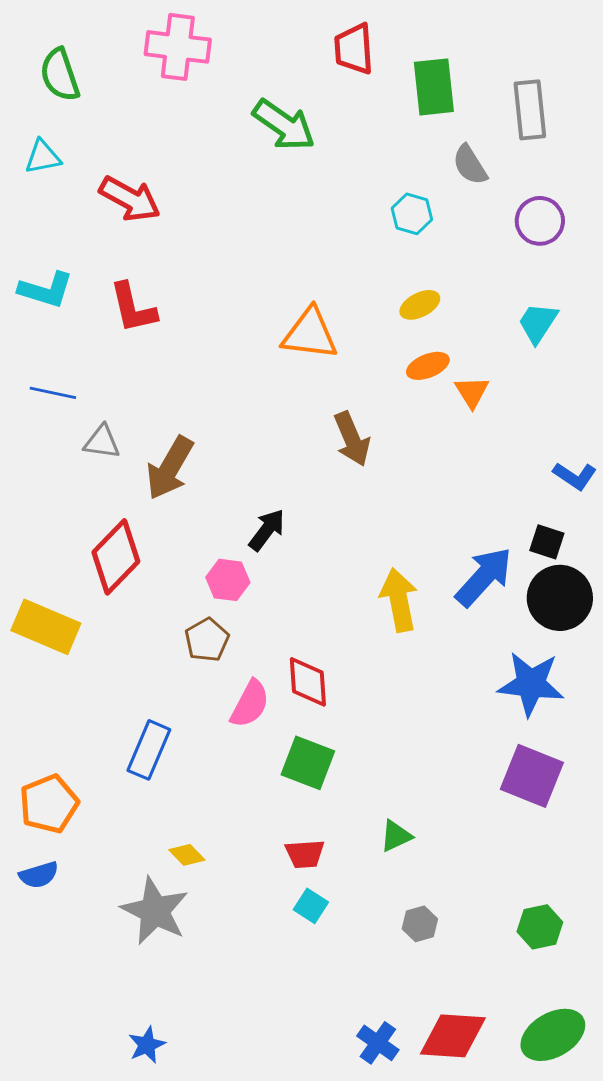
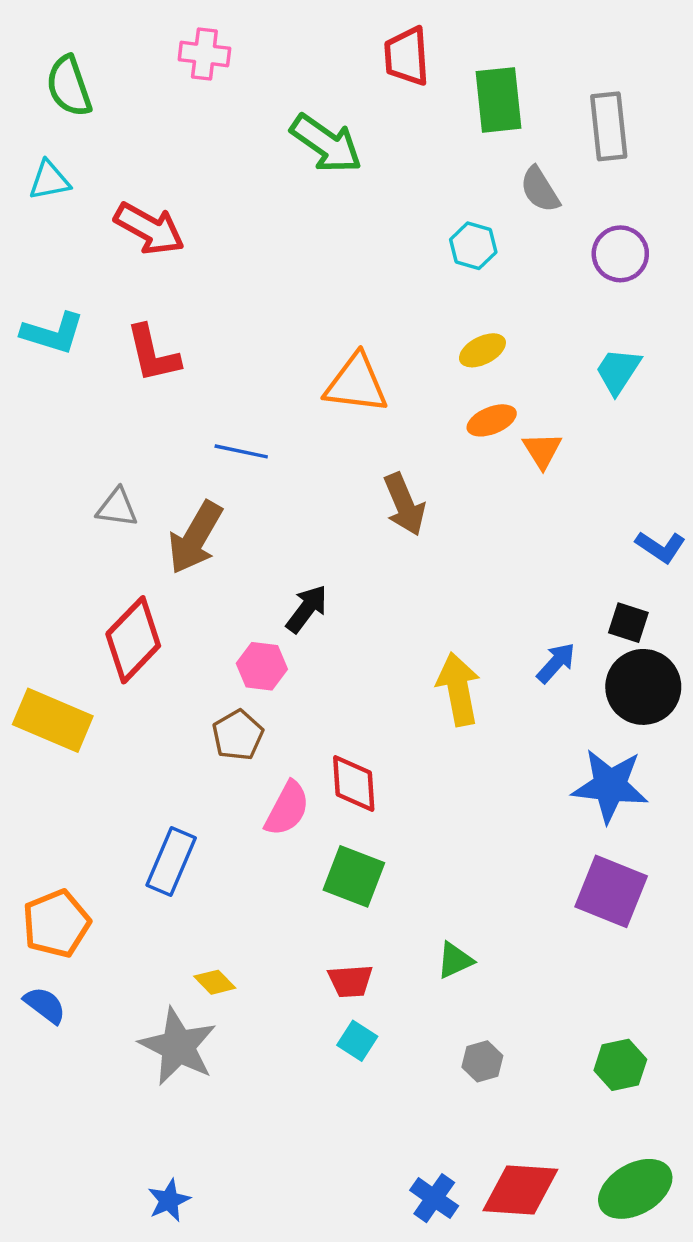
pink cross: (178, 47) -> (204, 54), size x0.7
blue line: (53, 393) -> (241, 451), moved
blue arrow: (484, 577) -> (556, 663), size x0.6
blue semicircle: (39, 875) -> (45, 1005), turned -126

